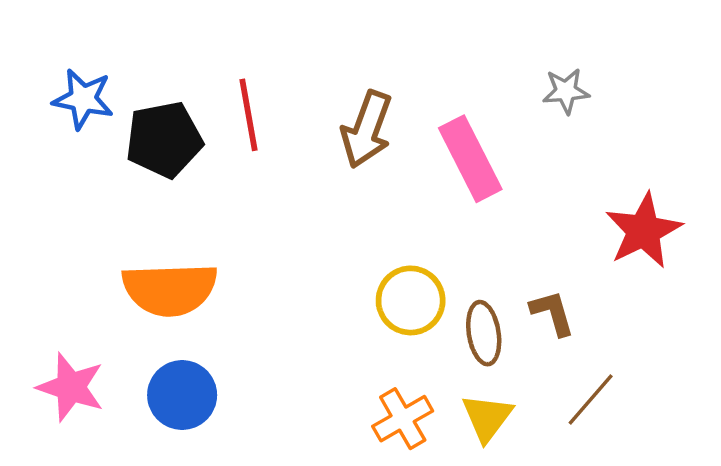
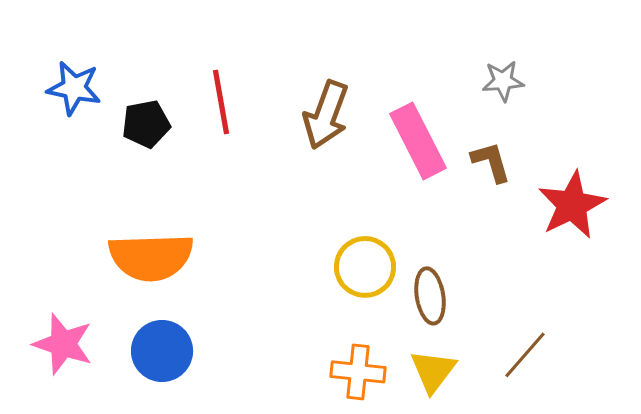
black pentagon: (164, 140) -> (146, 124), size x0.7
brown L-shape: (552, 313) -> (491, 162), moved
orange cross: (403, 419) -> (358, 372), turned 36

